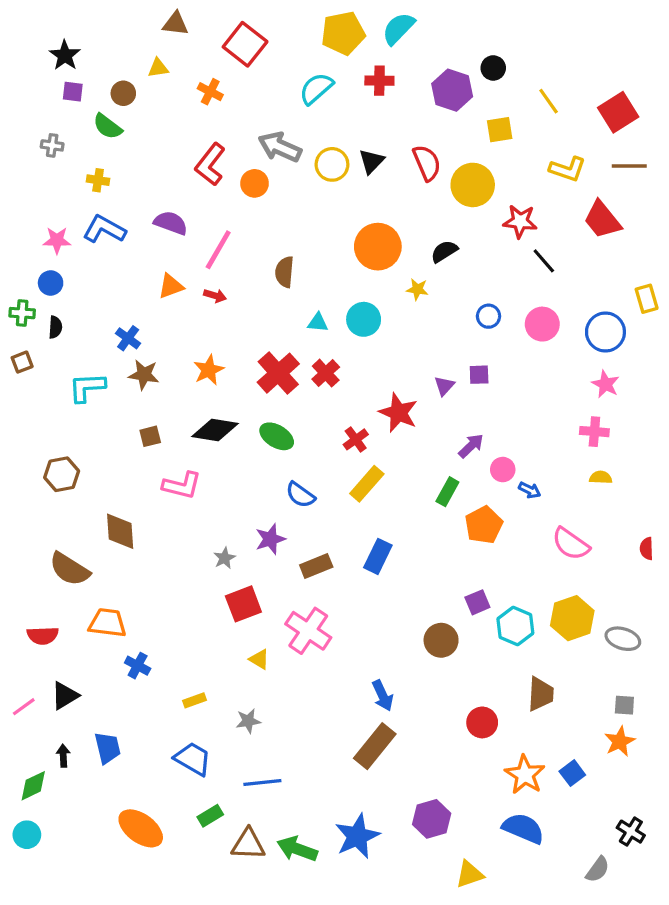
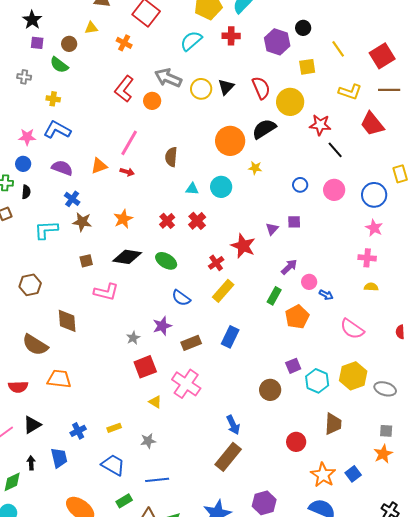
purple semicircle: (171, 223) -> (62, 168), moved
black semicircle: (444, 251) -> (264, 129), moved, size x1.4
red cross: (278, 373) -> (167, 221), size x0.6
blue cross: (138, 666) -> (78, 431), moved, turned 35

